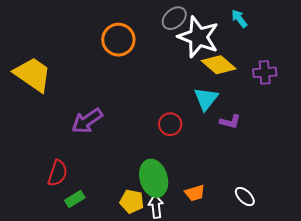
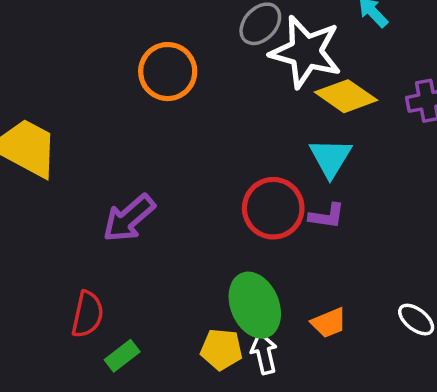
purple L-shape: (230, 122) -> (327, 216), moved
red circle: (170, 124) -> (273, 208), size x1.5

